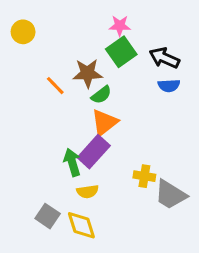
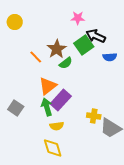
green square: (121, 52) -> (84, 45), moved
black arrow: (164, 58) -> (96, 36), moved
brown star: (88, 73) -> (57, 49), turned -30
orange triangle: (104, 122) -> (48, 86), moved
gray square: (48, 216) -> (16, 108), moved

